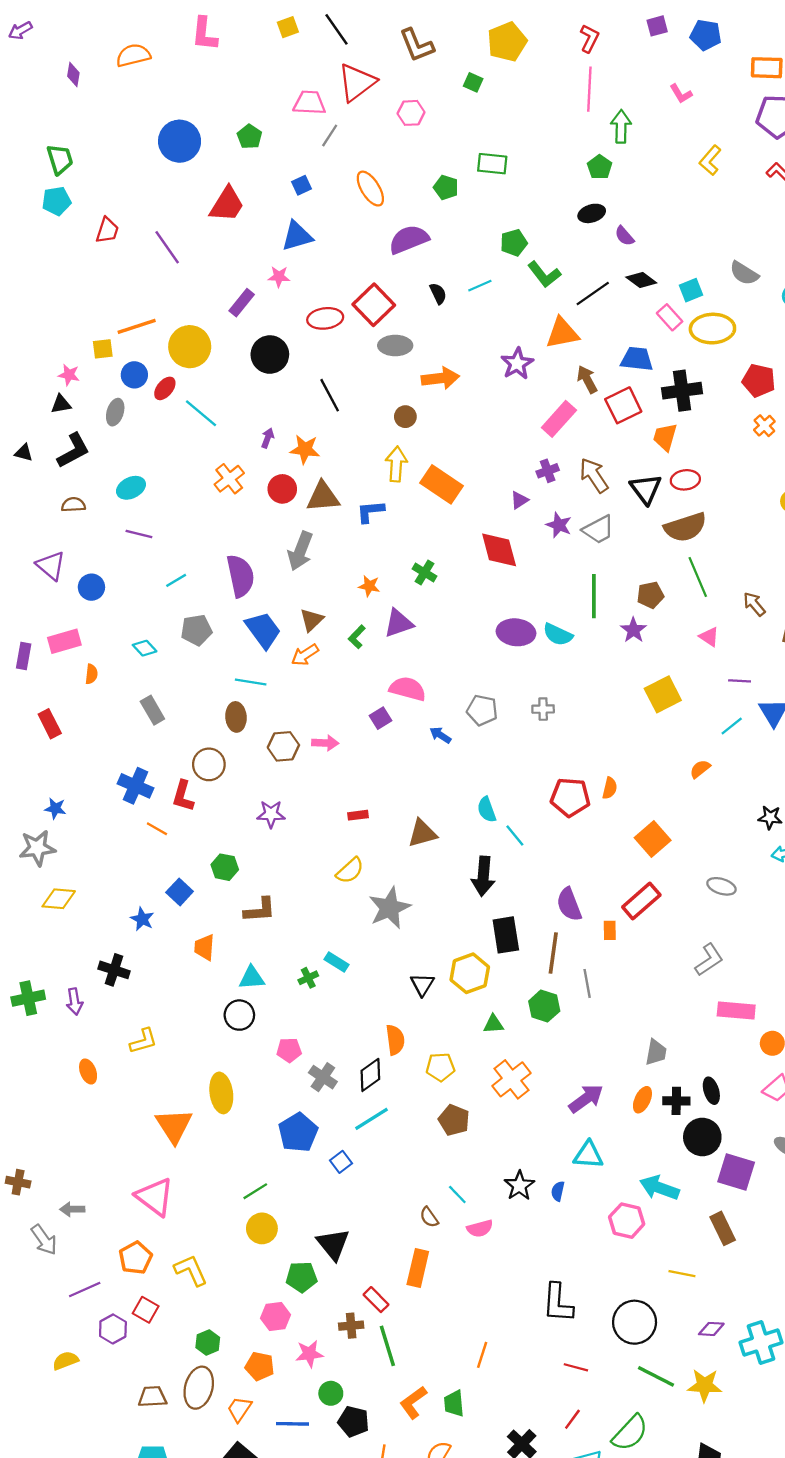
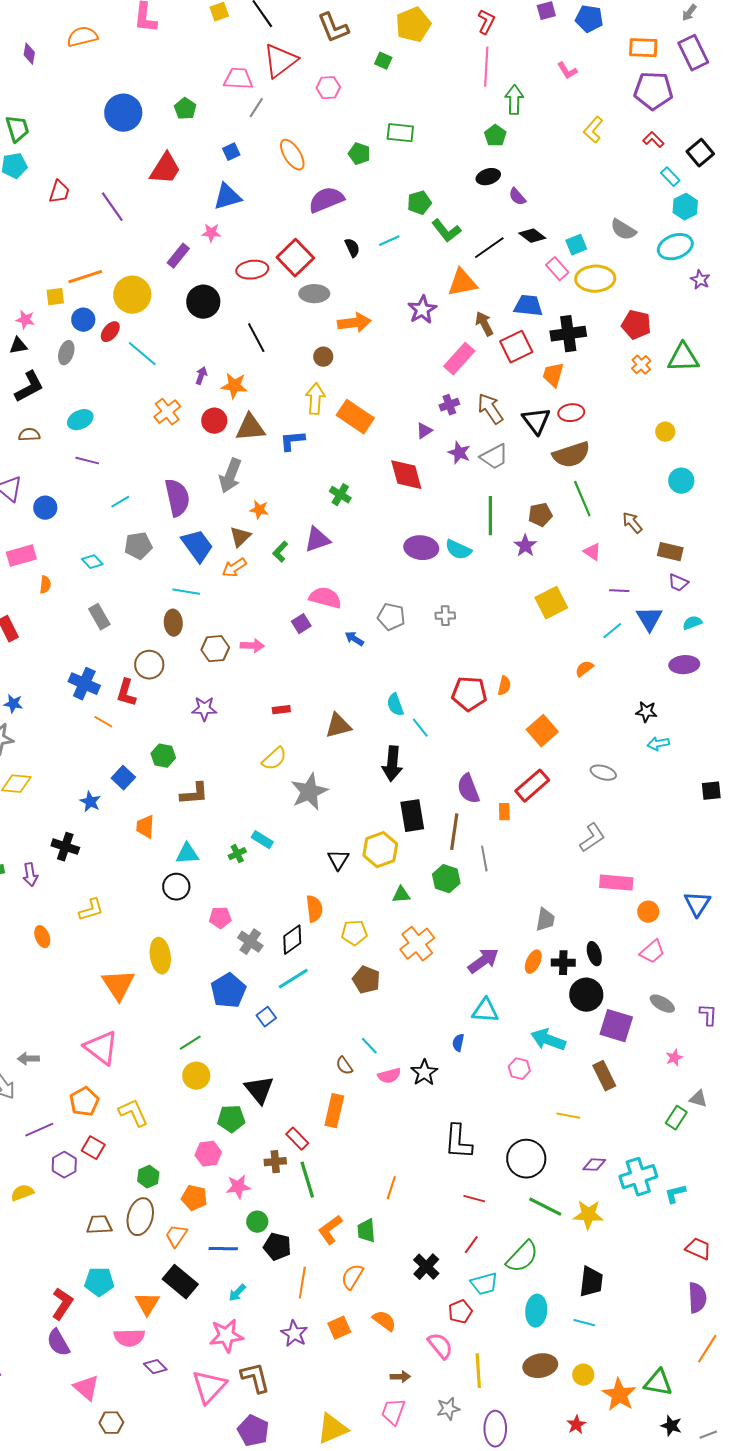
orange star: (369, 586) -> (259, 510), moved
black star: (519, 1186) -> (424, 1073), moved
pink hexagon: (627, 1221) -> (519, 1069), size x0.7

